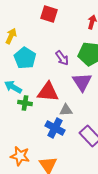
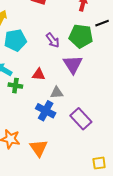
cyan pentagon: (25, 58) -> (15, 40), turned 30
red triangle: (48, 92) -> (39, 74), size x0.6

